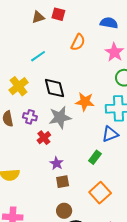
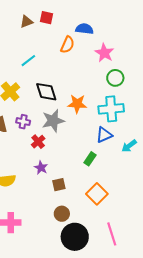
blue semicircle: (109, 23) -> (84, 29), moved
purple star: (57, 163) -> (41, 168), moved

